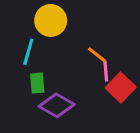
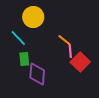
cyan line: (28, 52) -> (18, 38), turned -60
purple diamond: (57, 105) -> (37, 74), turned 65

